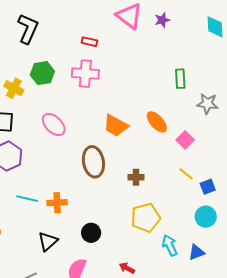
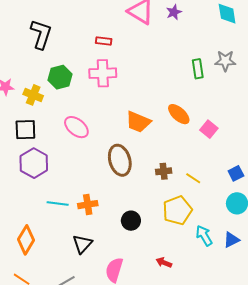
gray star: (207, 104) -> (225, 61), moved
yellow line: (186, 174) -> (193, 178), moved
black circle: (91, 233) -> (131, 221), moved

